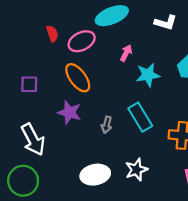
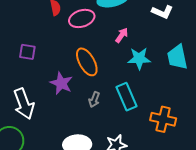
orange ellipse: (78, 78) -> (87, 62), moved

